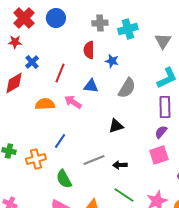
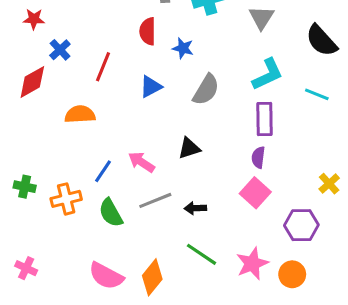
blue triangle: (91, 86) -> (151, 87), turned -35
pink arrow: (73, 102) -> (141, 162), moved
purple semicircle: (161, 132) -> (258, 157), turned -32
pink square: (159, 155) -> (255, 193), turned -30
green semicircle: (64, 179) -> (111, 213), moved

